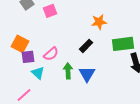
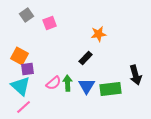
green rectangle: (123, 44) -> (111, 89), moved
pink semicircle: (51, 54) -> (54, 83), moved
cyan triangle: (38, 73) -> (21, 86), moved, size x1.5

